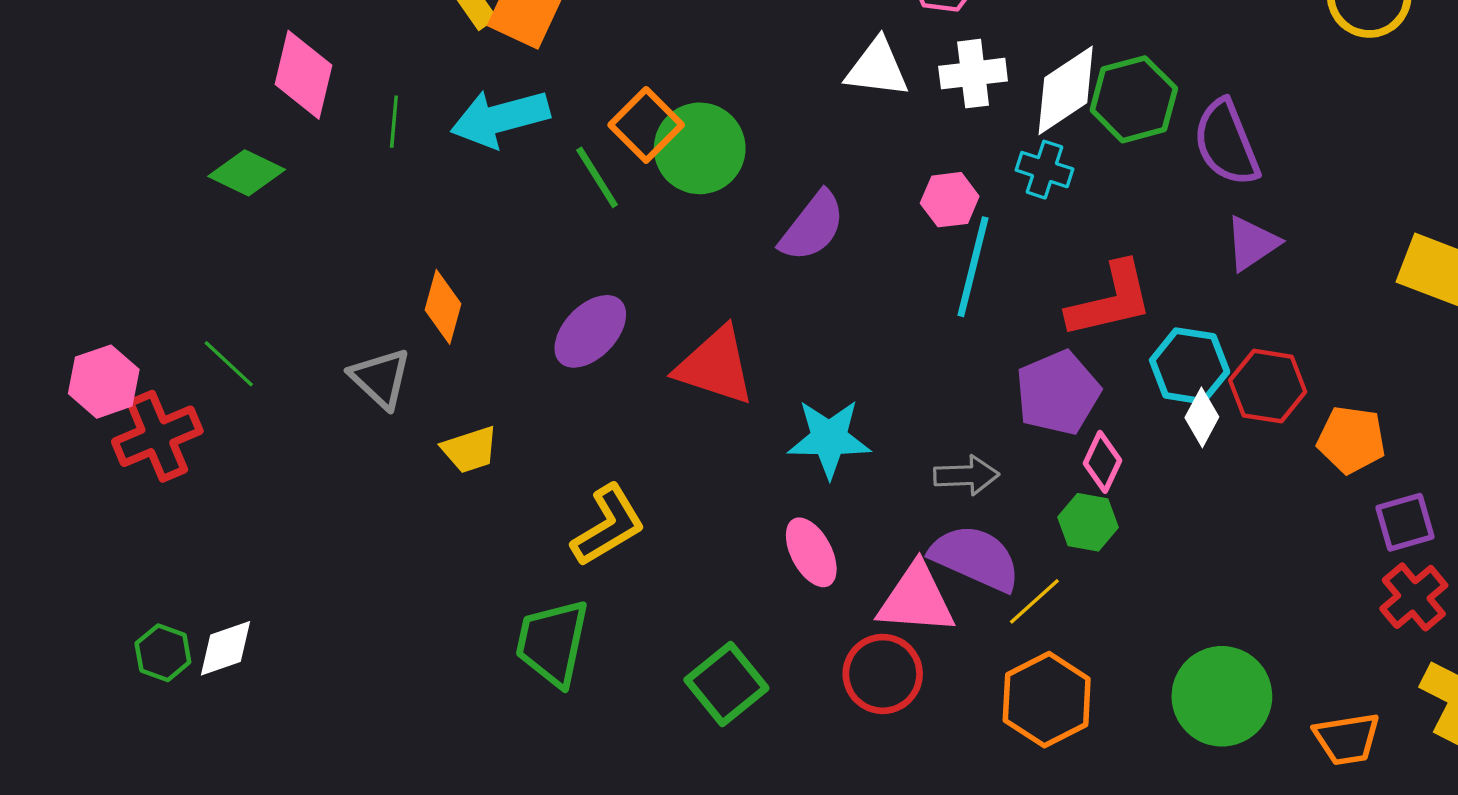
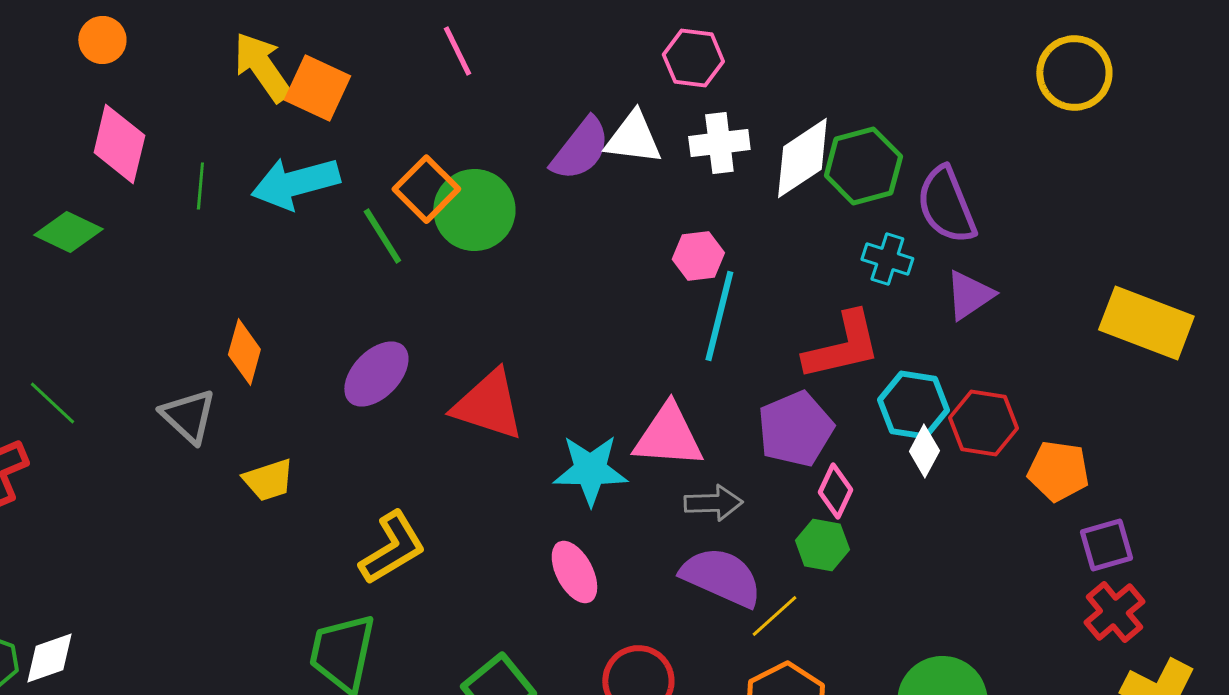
cyan cross: (1044, 170) -> (887, 259), moved
purple semicircle: (812, 226) -> (580, 149), moved
pink triangle: (916, 599) -> (668, 436), moved

